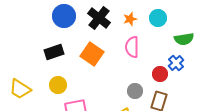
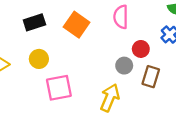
red circle: (160, 74) -> (141, 49), moved

